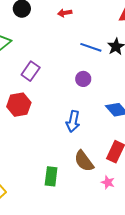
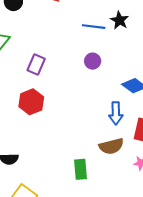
blue arrow: (73, 121) -> (116, 113), moved
brown semicircle: (84, 161) -> (111, 146), turned -55

